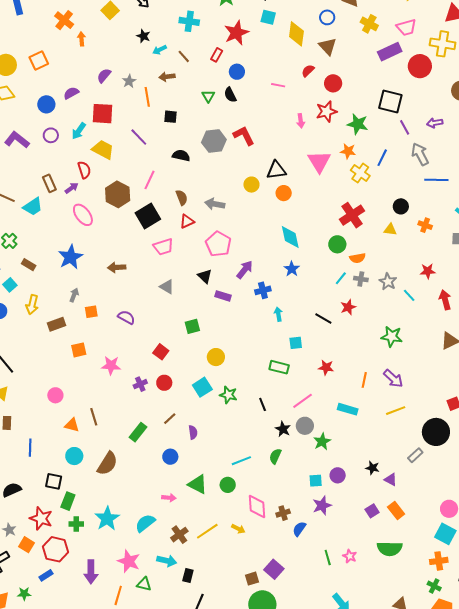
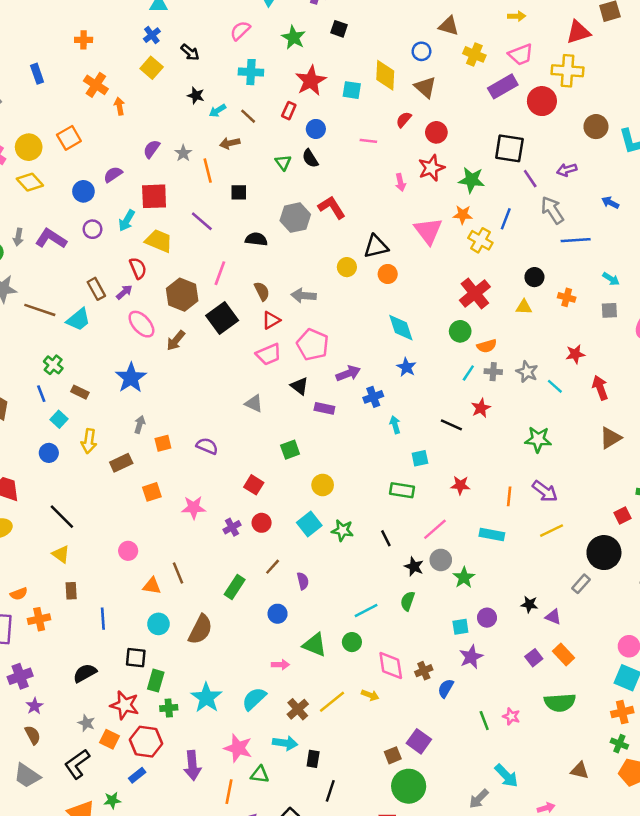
cyan square: (268, 17) -> (352, 90), moved
pink trapezoid: (163, 247) -> (269, 354), moved
brown arrow: (117, 267) -> (176, 340), moved, turned -42
purple arrow: (245, 270) -> (348, 373), turned 36

